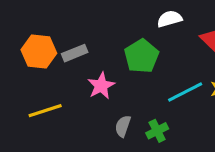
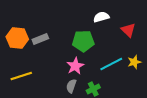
green pentagon: (142, 56) -> (83, 41), turned 30
pink star: (101, 86) -> (75, 66), moved

